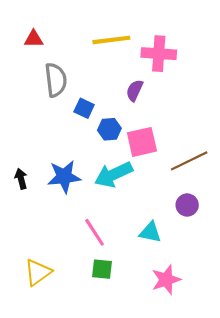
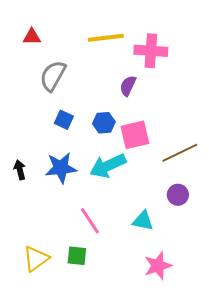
gray semicircle: (56, 80) -> (53, 76), turned -144
blue square: (84, 108) -> (64, 120), moved
green square: (102, 269) -> (77, 256), moved

